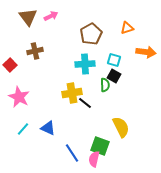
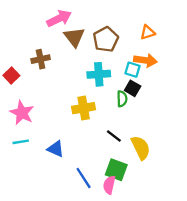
pink arrow: (51, 16) -> (59, 18), size x1.5
brown triangle: (28, 17) -> (74, 37), moved
orange arrow: (146, 52) -> (145, 60), moved
black line: (85, 103) -> (114, 136), moved
cyan line: (23, 129) -> (21, 142), moved, turned 40

